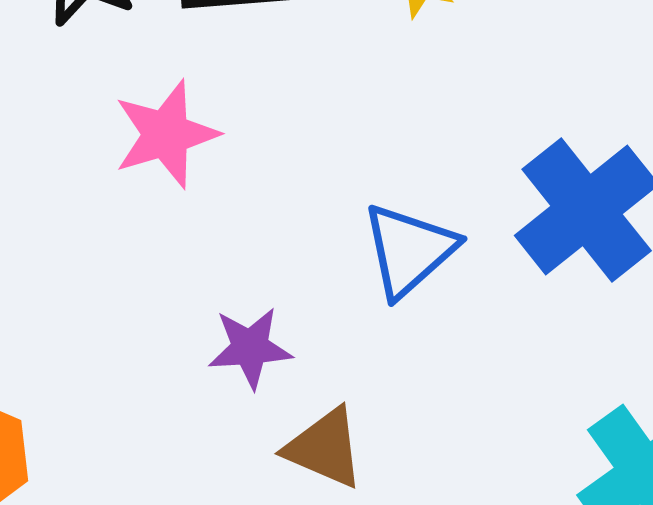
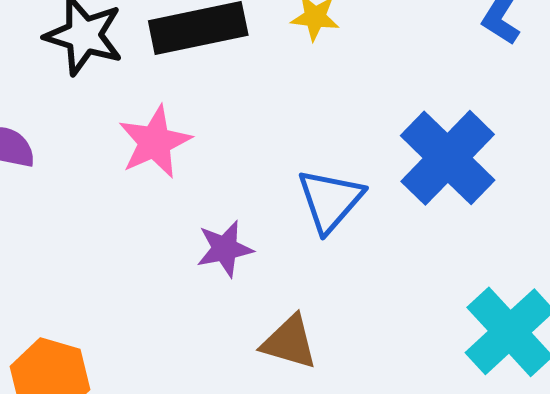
purple star: (250, 348) -> (225, 249), moved

